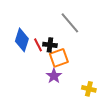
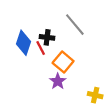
black cross: (50, 45) -> (47, 37), moved
orange square: (59, 58) -> (63, 62), turned -30

